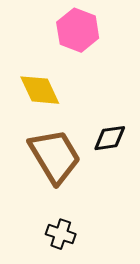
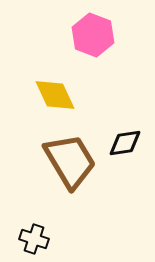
black cross: (61, 234) -> (34, 239), moved

